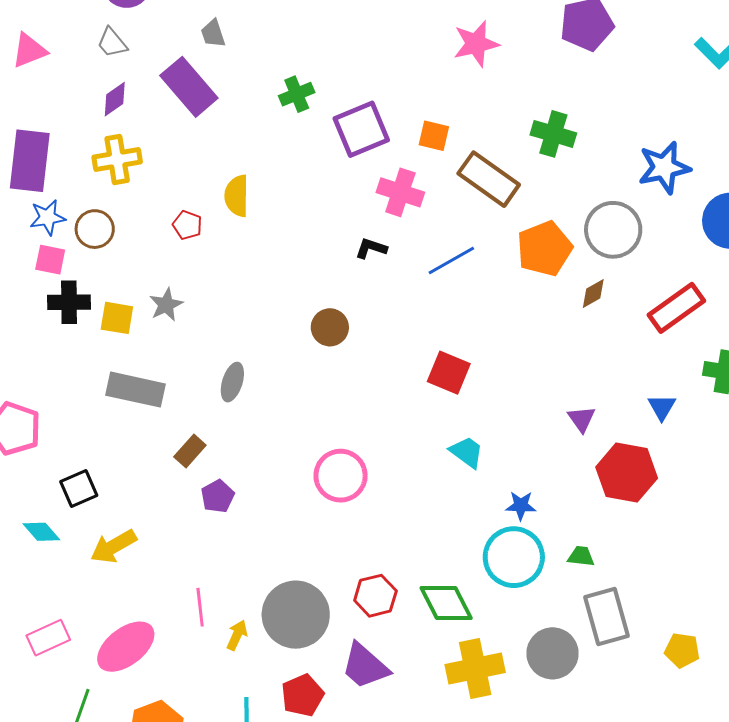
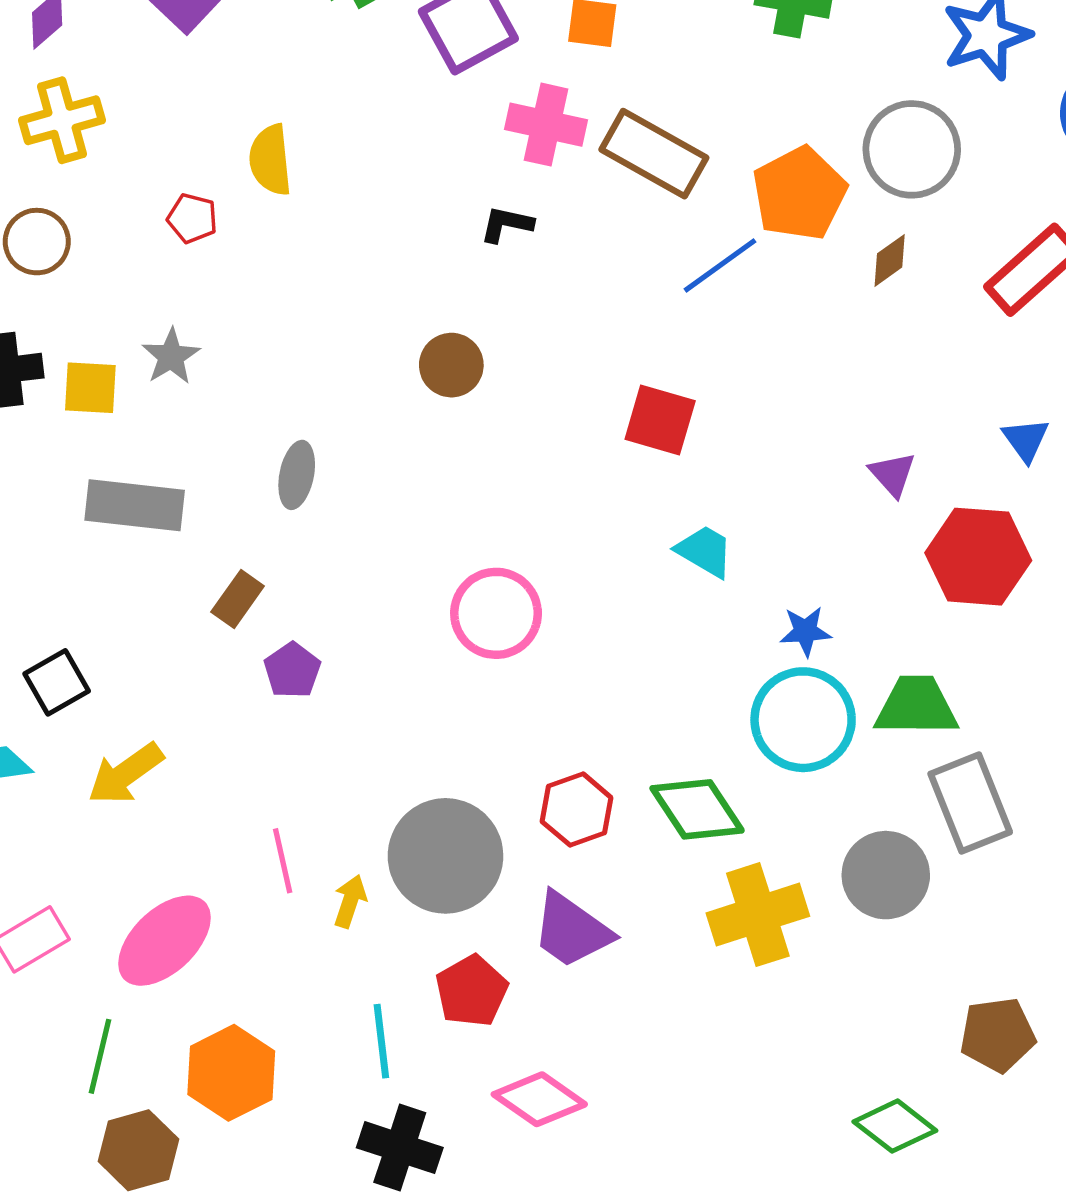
brown rectangle: (489, 179) -> (654, 154), moved
blue line: (451, 260) -> (720, 265), moved
green trapezoid: (581, 556) -> (916, 706), size x1.8

